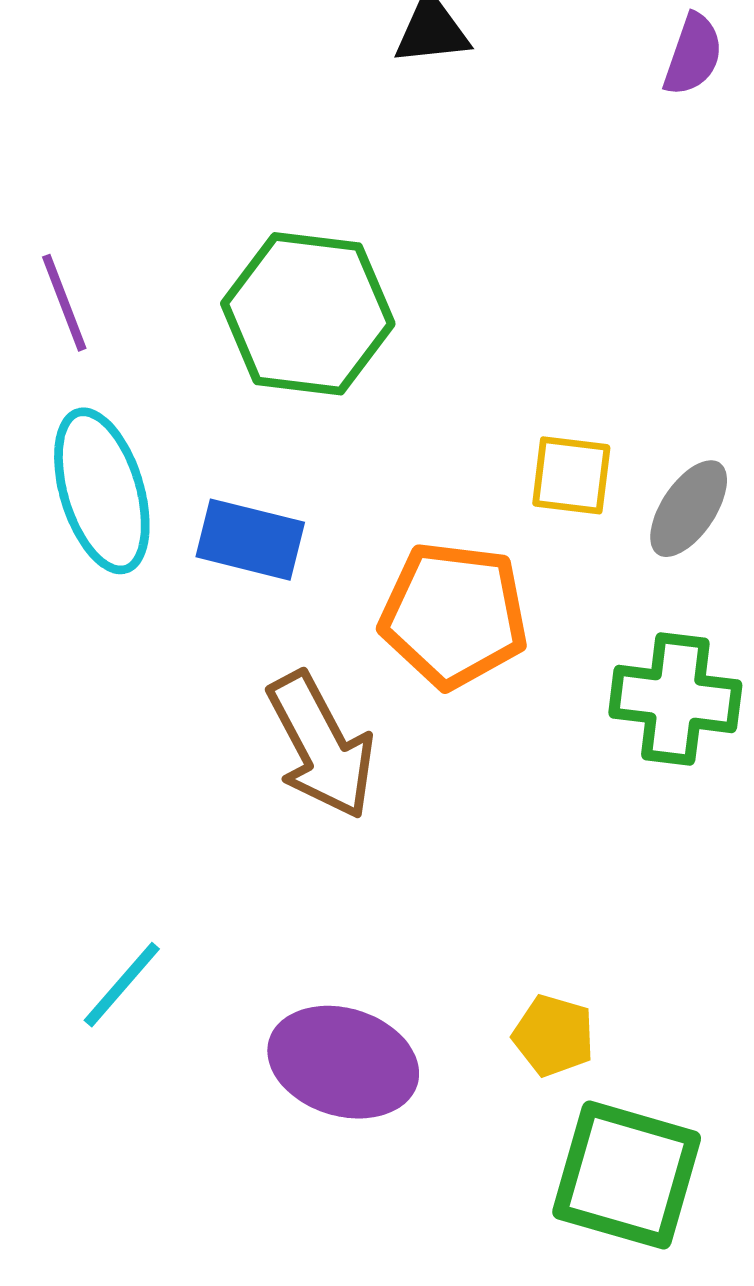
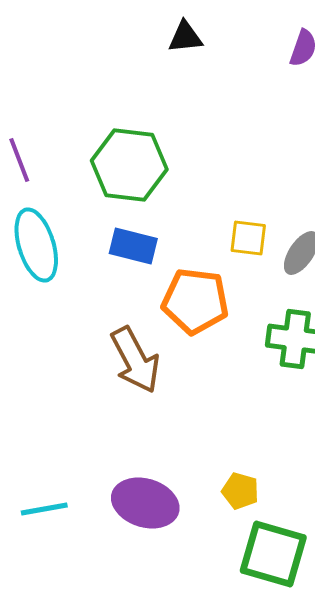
blue rectangle: (250, 540) -> (133, 246), moved
cyan line: (122, 985) -> (44, 509), moved, turned 39

